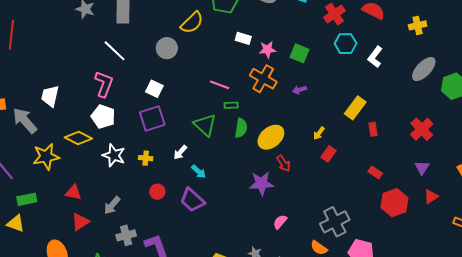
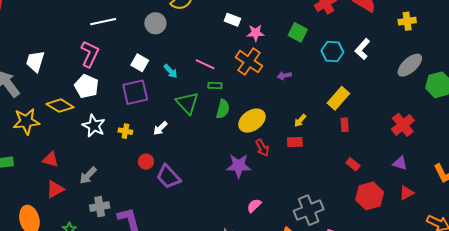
cyan hexagon: (346, 44) -> (332, 52), moved
white line: (115, 51) -> (103, 22), turned -60
green square: (299, 53) -> (298, 32), moved
red rectangle: (373, 129) -> (345, 125), moved
red rectangle: (328, 154) -> (295, 142), moved, turned 49
purple triangle: (422, 168) -> (400, 163), turned -49
cyan arrow: (199, 172) -> (171, 71), moved
red circle: (157, 192) -> (146, 162), moved

